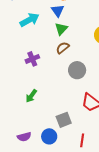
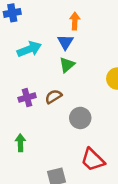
brown semicircle: (63, 48) -> (53, 96), moved
green arrow: (31, 96) -> (20, 143), turned 136

